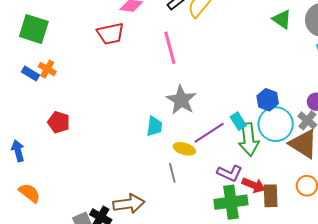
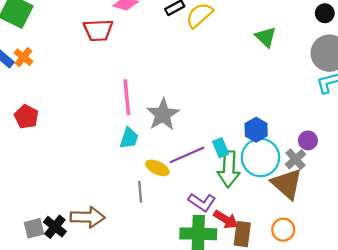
green triangle: (282, 19) -> (266, 37), moved
pink line: (170, 48) -> (127, 97), moved

